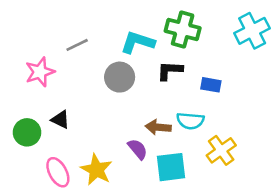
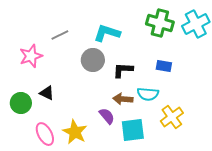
green cross: (183, 29) -> (160, 23), moved
black L-shape: (170, 71) -> (123, 70), moved

